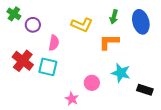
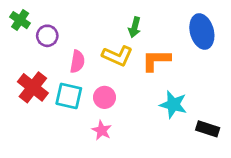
green arrow: (114, 17) -> (135, 27), moved
yellow L-shape: (82, 25) -> (117, 56), moved
pink circle: (92, 83) -> (105, 97), moved
pink star: (72, 99) -> (102, 130), moved

